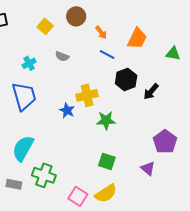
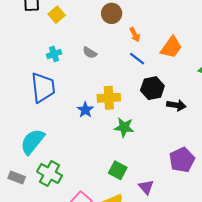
yellow square: (45, 26) -> (57, 15), moved
black arrow: (151, 92) -> (176, 105), turned -132
purple triangle: (148, 169) -> (146, 187), moved

